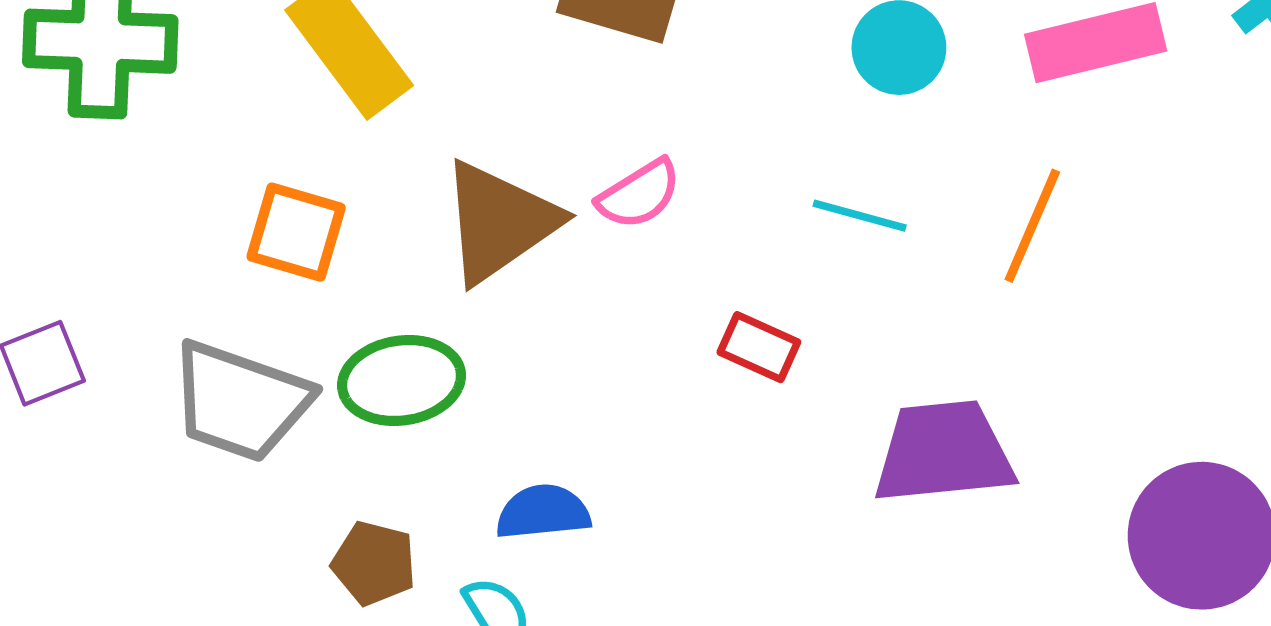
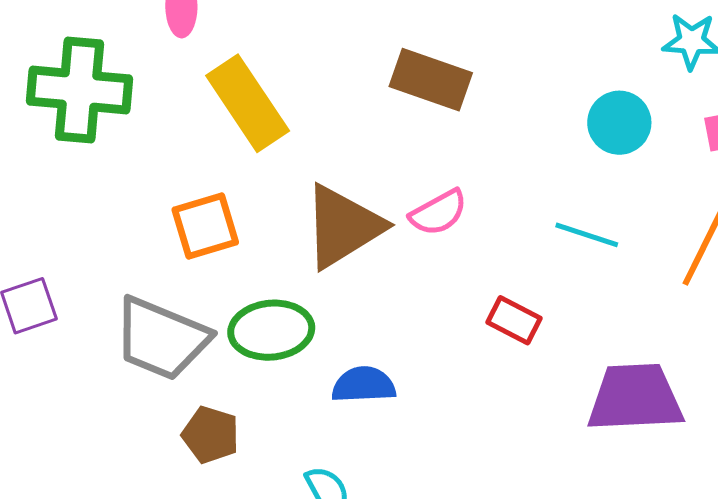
orange square: (296, 232) -> (205, 226), turned -36
blue semicircle: (543, 512) -> (364, 385), moved
brown pentagon: (374, 563) -> (211, 435), moved

